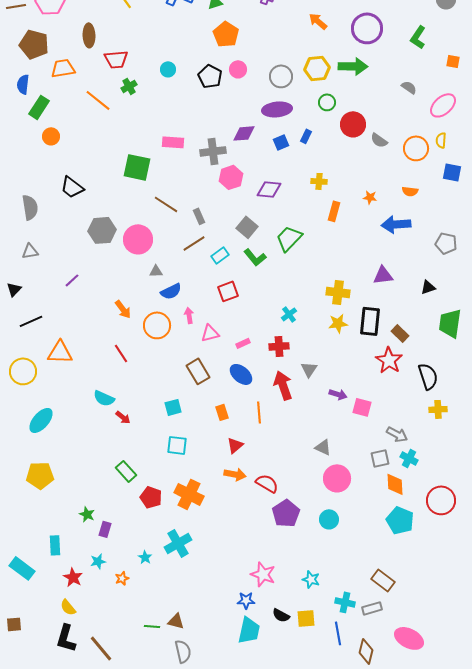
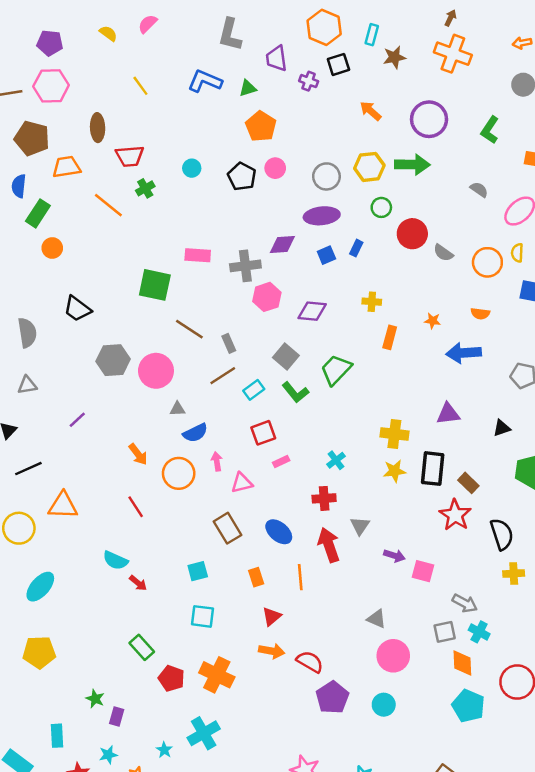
pink rectangle: (243, 343) -> (281, 461), moved

